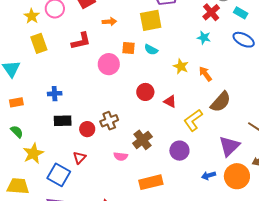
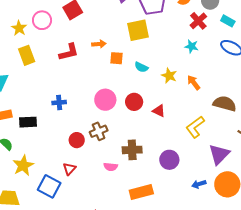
orange arrow: (109, 22) -> (99, 44), moved
cyan semicircle: (151, 50) -> (141, 67), moved
pink circle: (109, 64) -> (105, 100), moved
blue cross: (55, 94) -> (59, 103), moved
brown semicircle: (221, 102) -> (225, 104), moved, turned -115
yellow L-shape: (193, 120) -> (195, 127), moved
black rectangle: (63, 121) -> (28, 122), moved
brown cross: (142, 140) -> (132, 150), turned 36

